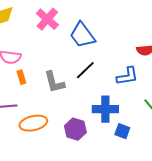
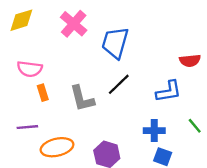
blue trapezoid: (82, 35) -> (115, 43), turned 52
blue cross: (105, 109) -> (154, 131), moved, size x0.7

